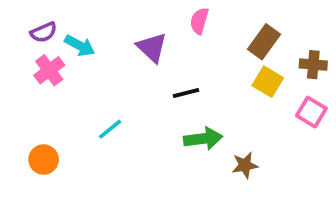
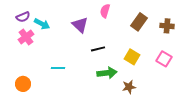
brown cross: (313, 65) -> (167, 26), moved
yellow square: (268, 82) -> (132, 57), moved
cyan line: (110, 129) -> (58, 68), turned 40

